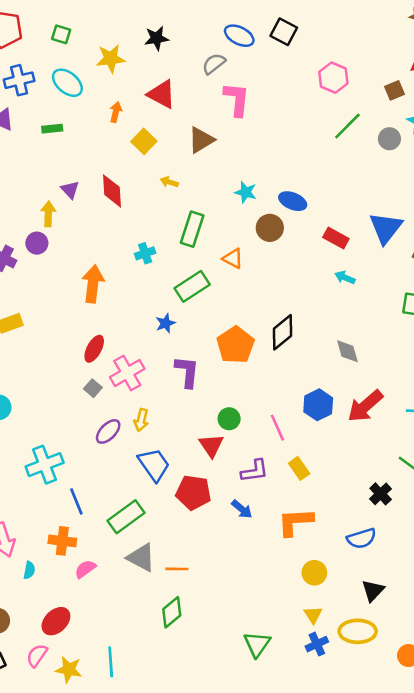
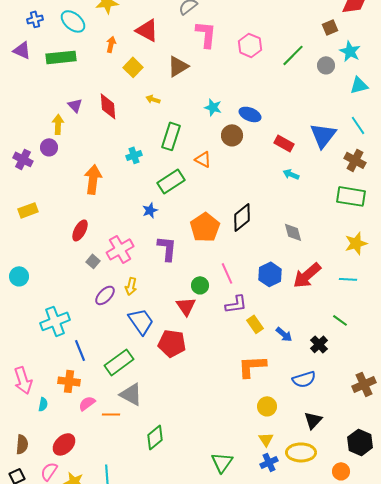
pink hexagon: (333, 78) -> (250, 45), moved
blue cross: (19, 80) -> (35, 19), size x0.7
green rectangle: (52, 129) -> (61, 57), size x1.8
red ellipse: (94, 349) -> (80, 230), moved
pink line: (277, 428) -> (227, 273), moved
purple L-shape: (255, 471) -> (236, 304), moved
blue arrow: (242, 509) -> (284, 334), moved
orange line: (177, 569) -> (111, 414), moved

